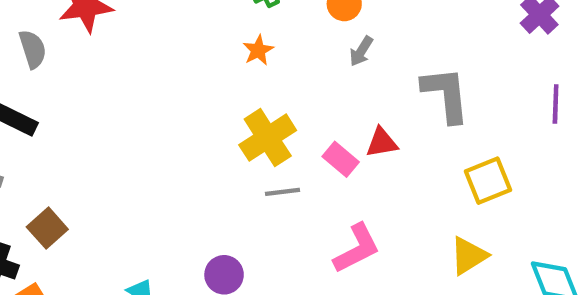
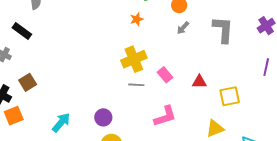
gray L-shape: (446, 94) -> (223, 30), moved
red triangle: (382, 143) -> (199, 82), moved

